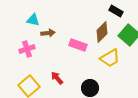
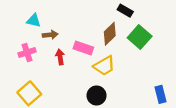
yellow trapezoid: (110, 58) -> (104, 66), moved
red arrow: (57, 78) -> (60, 57), moved, turned 32

